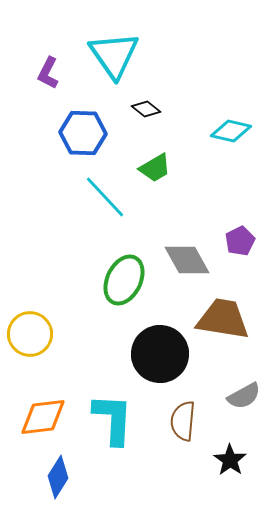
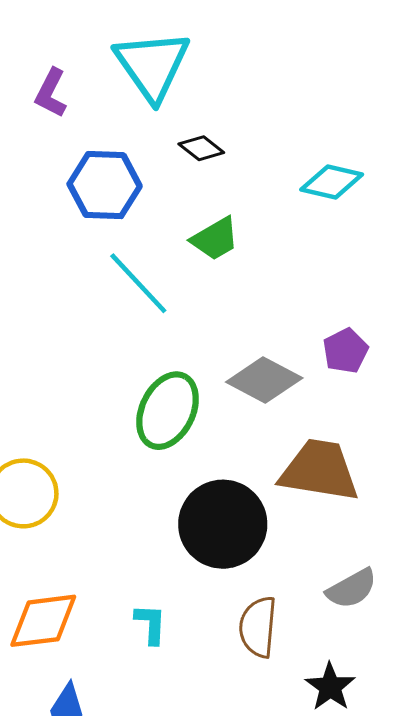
gray diamond: (187, 260) -> (264, 380), turned -33
cyan L-shape: (113, 419) -> (151, 624), size x0.5

